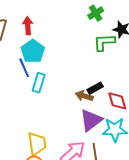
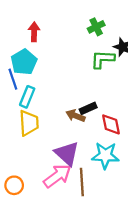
red arrow: (28, 26) -> (34, 32), moved
purple triangle: (91, 120) -> (67, 153), moved, turned -45
yellow trapezoid: (37, 144) -> (29, 123), moved

